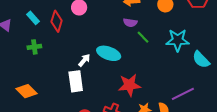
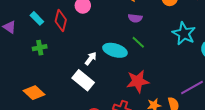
green line: (143, 37) -> (138, 42), moved
cyan star: (178, 40) -> (184, 33), turned 30
white rectangle: (76, 81) -> (83, 80), turned -40

